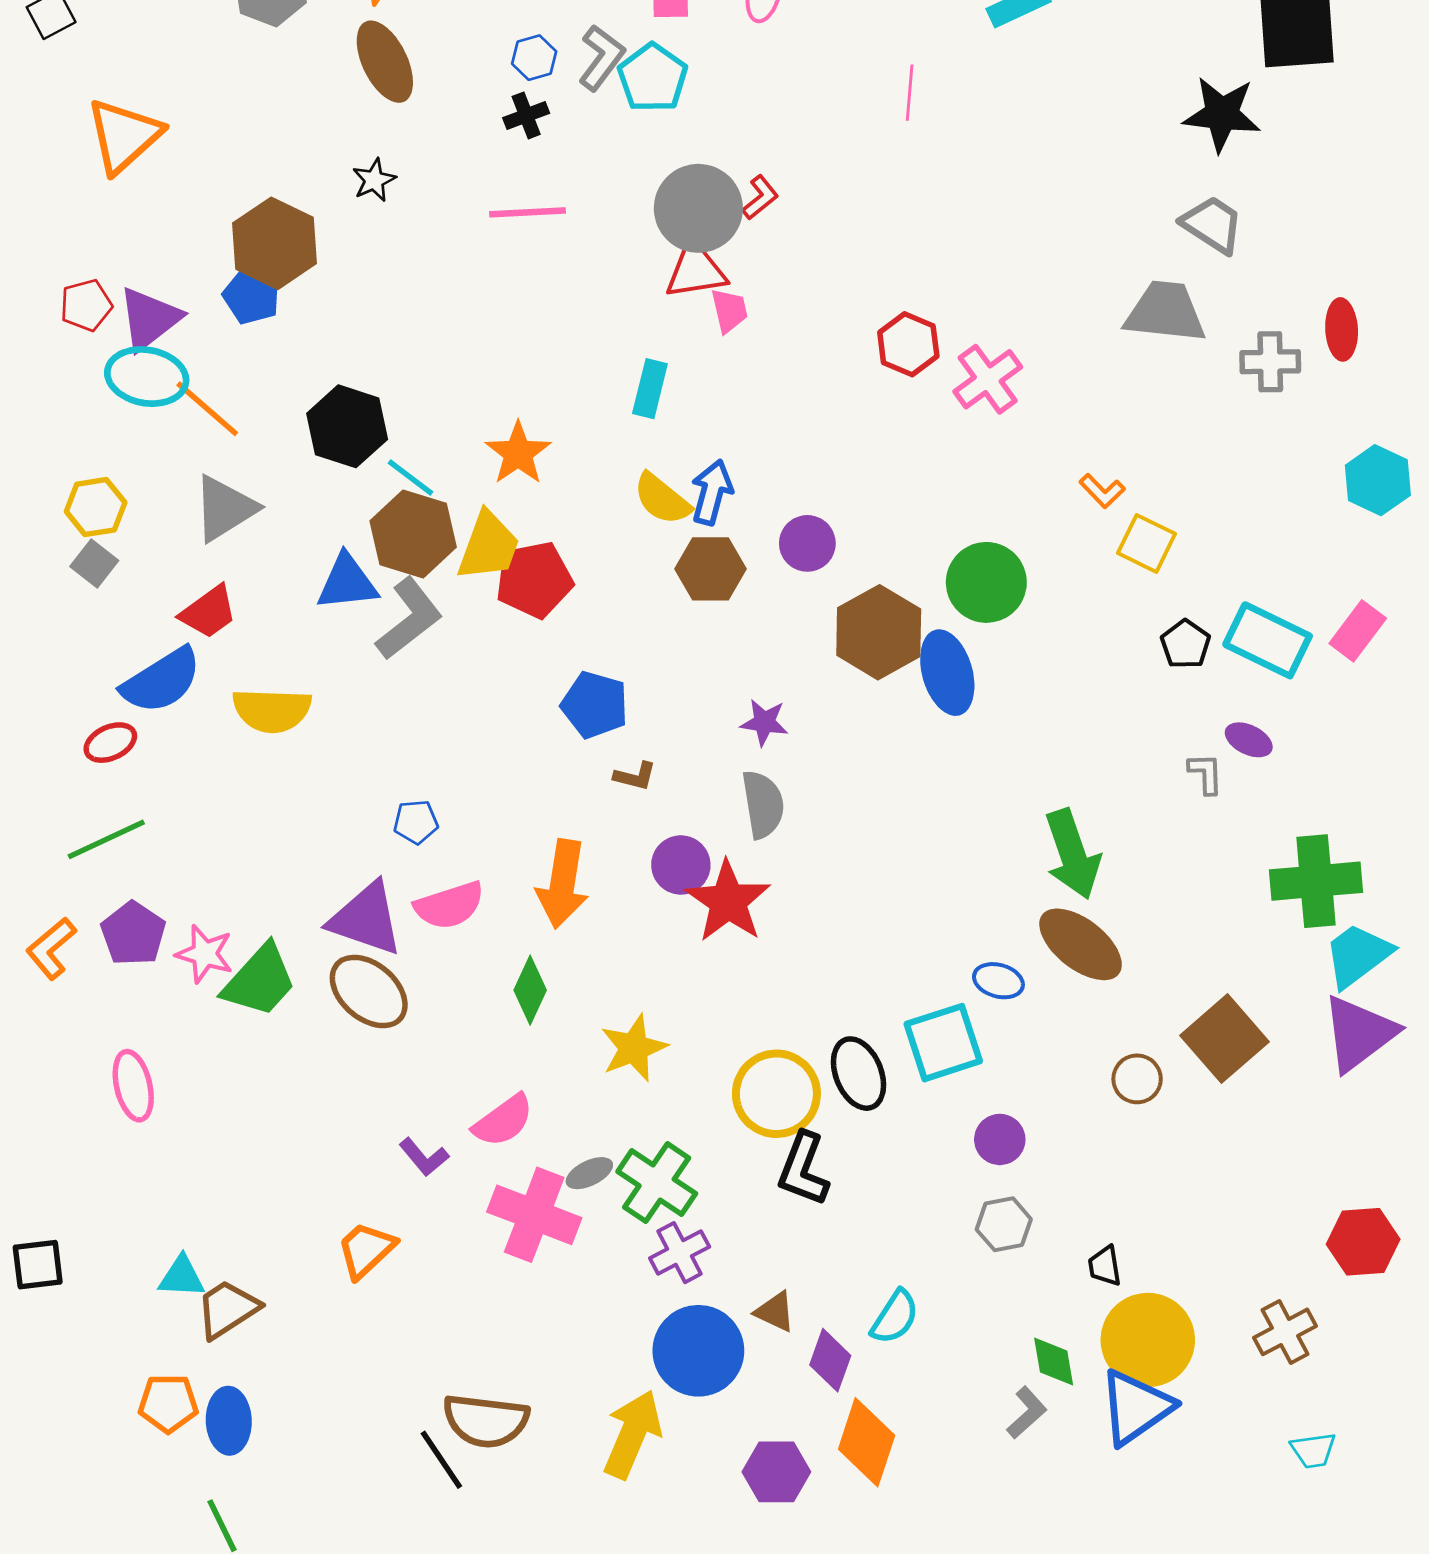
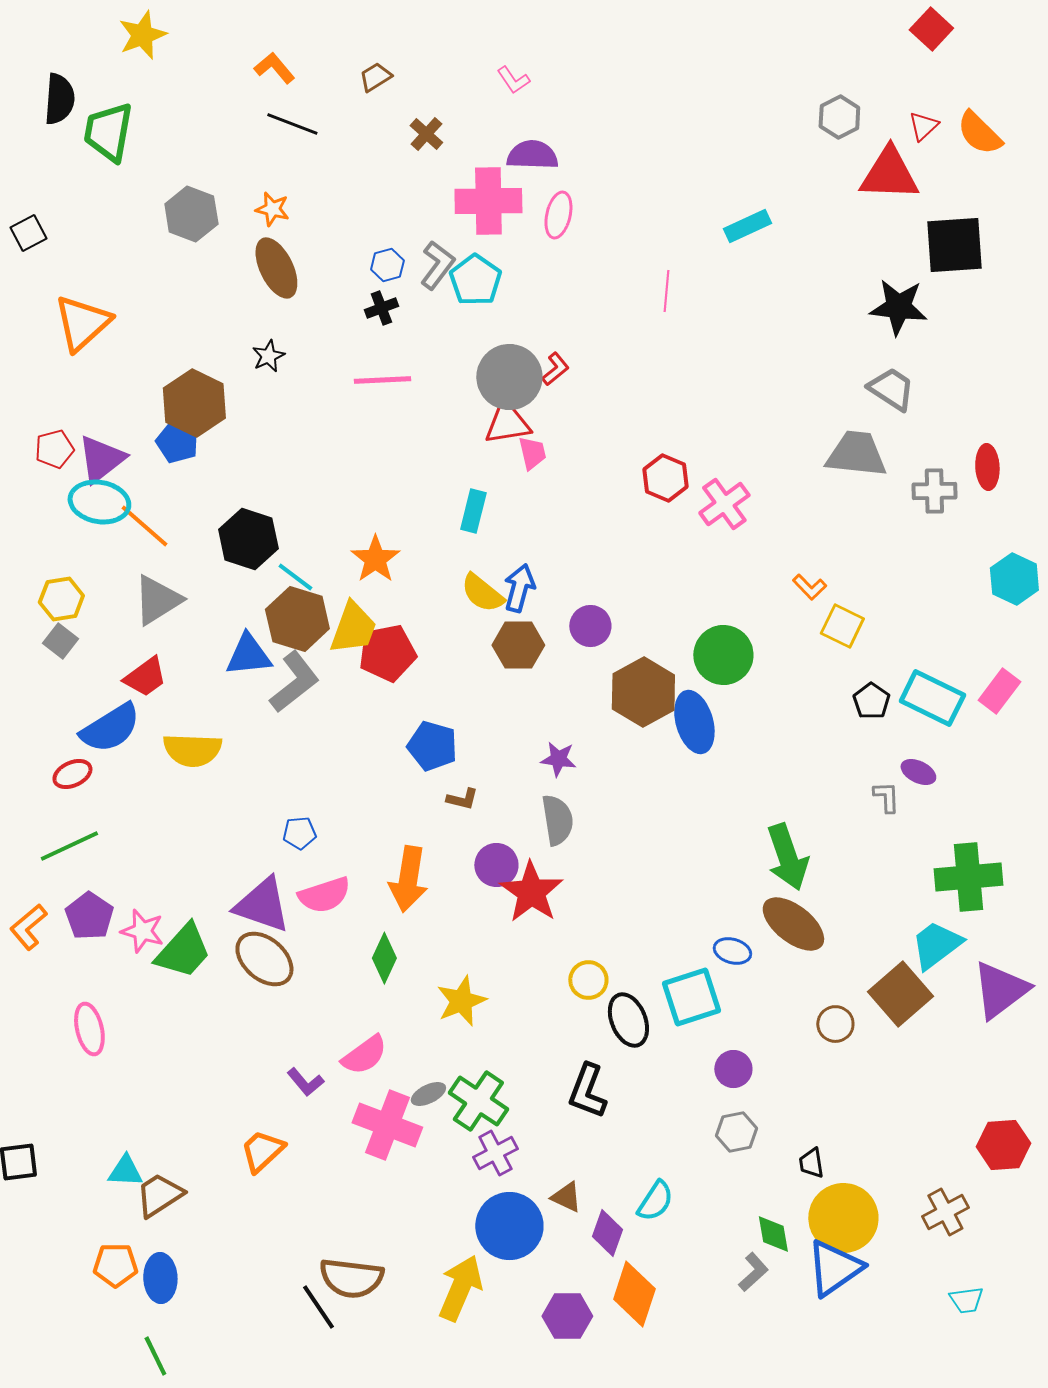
cyan trapezoid: (1358, 955) -> (936, 945), moved
yellow circle: (776, 1094) -> (588, 980), moved, size x0.6

